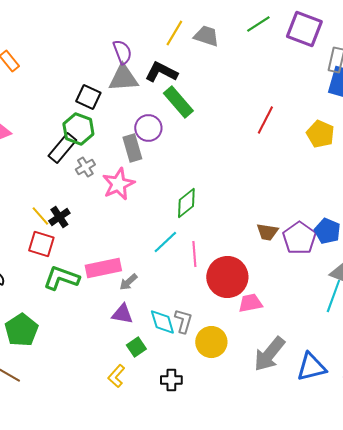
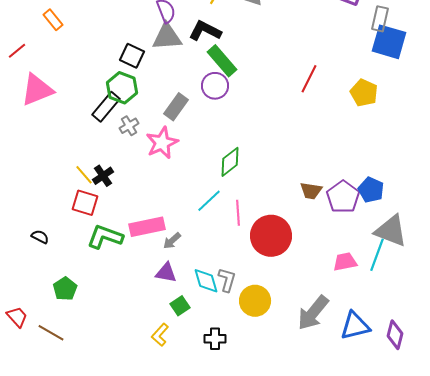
purple circle: (148, 128) -> (215, 86), moved
gray rectangle: (132, 148) -> (176, 107), turned 52
pink trapezoid: (250, 303) -> (345, 262), moved
green pentagon: (21, 330) -> (65, 289), size x0.7

